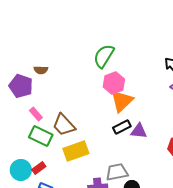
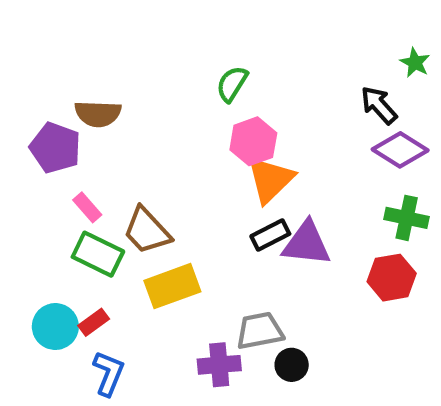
green semicircle: (104, 56) -> (232, 84), size x0.7
brown semicircle: (41, 70) -> (98, 114), size x1.5
purple triangle: (139, 131) -> (306, 244), size x1.4

